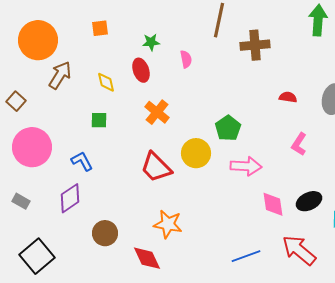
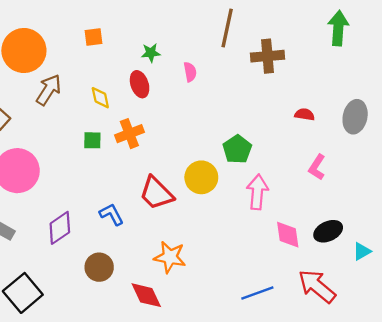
orange cross: (157, 112) -> (129, 134), moved, turned 30
blue L-shape: (82, 161) -> (111, 214), moved
pink arrow: (246, 166) -> (257, 192), turned -88

